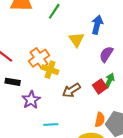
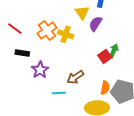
purple semicircle: (106, 54) -> (96, 24), moved
yellow cross: (50, 70) -> (66, 34), moved
brown arrow: (71, 90) -> (75, 77), moved

